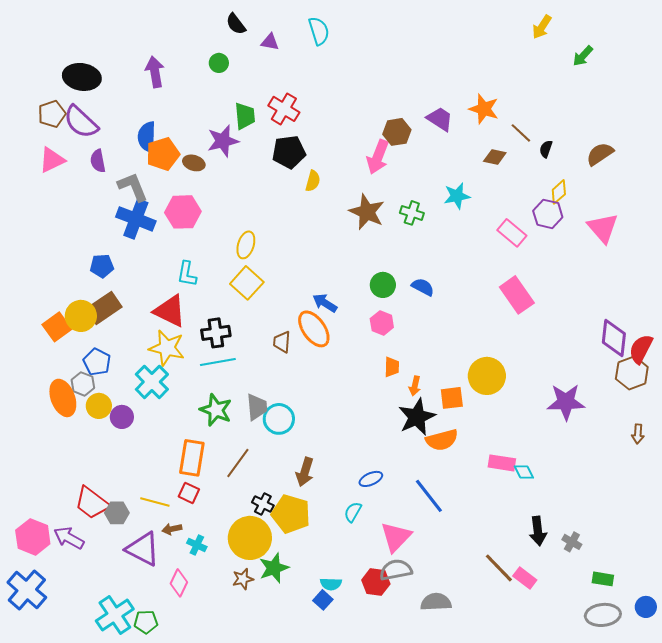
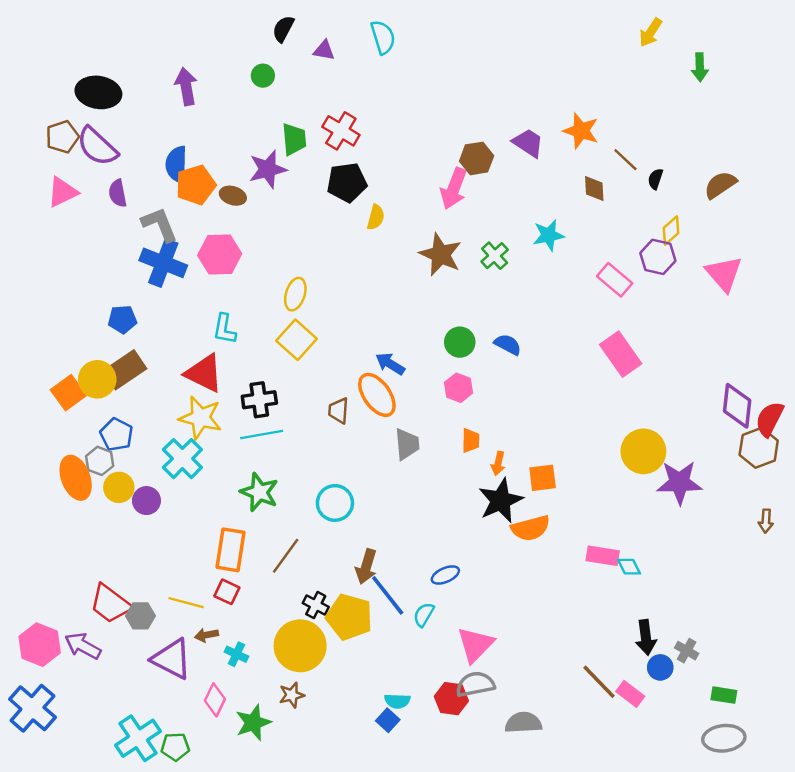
black semicircle: (236, 24) -> (283, 29), turned 65
green arrow: (583, 56) -> (700, 67), turned -45
brown diamond: (495, 157) -> (594, 188), turned 75
green cross: (412, 213) -> (495, 256), turned 30
yellow circle: (487, 376) -> (643, 451), moved
gray trapezoid: (257, 407) -> (407, 444), moved
blue line: (429, 496) -> (388, 595), moved
green star: (274, 568) -> (253, 723), moved
blue circle: (646, 607) -> (660, 667), moved

